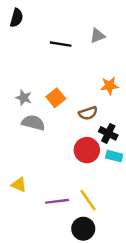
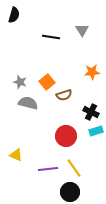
gray triangle: (98, 36) -> (82, 30), turned -40
brown semicircle: (88, 113) -> (64, 95), moved
red circle: (87, 150) -> (66, 136), moved
cyan rectangle: (114, 156) -> (96, 131), turned -32

